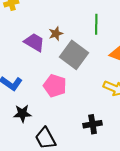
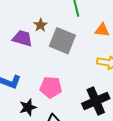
pink pentagon: (55, 86) -> (51, 87), moved
black cross: (93, 124) -> (96, 101), size x1.5

